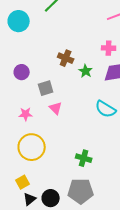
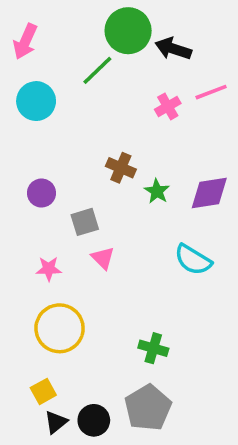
pink cross: (109, 48) -> (168, 106), moved, turned -32
gray pentagon: (81, 191) -> (148, 408), turned -30

